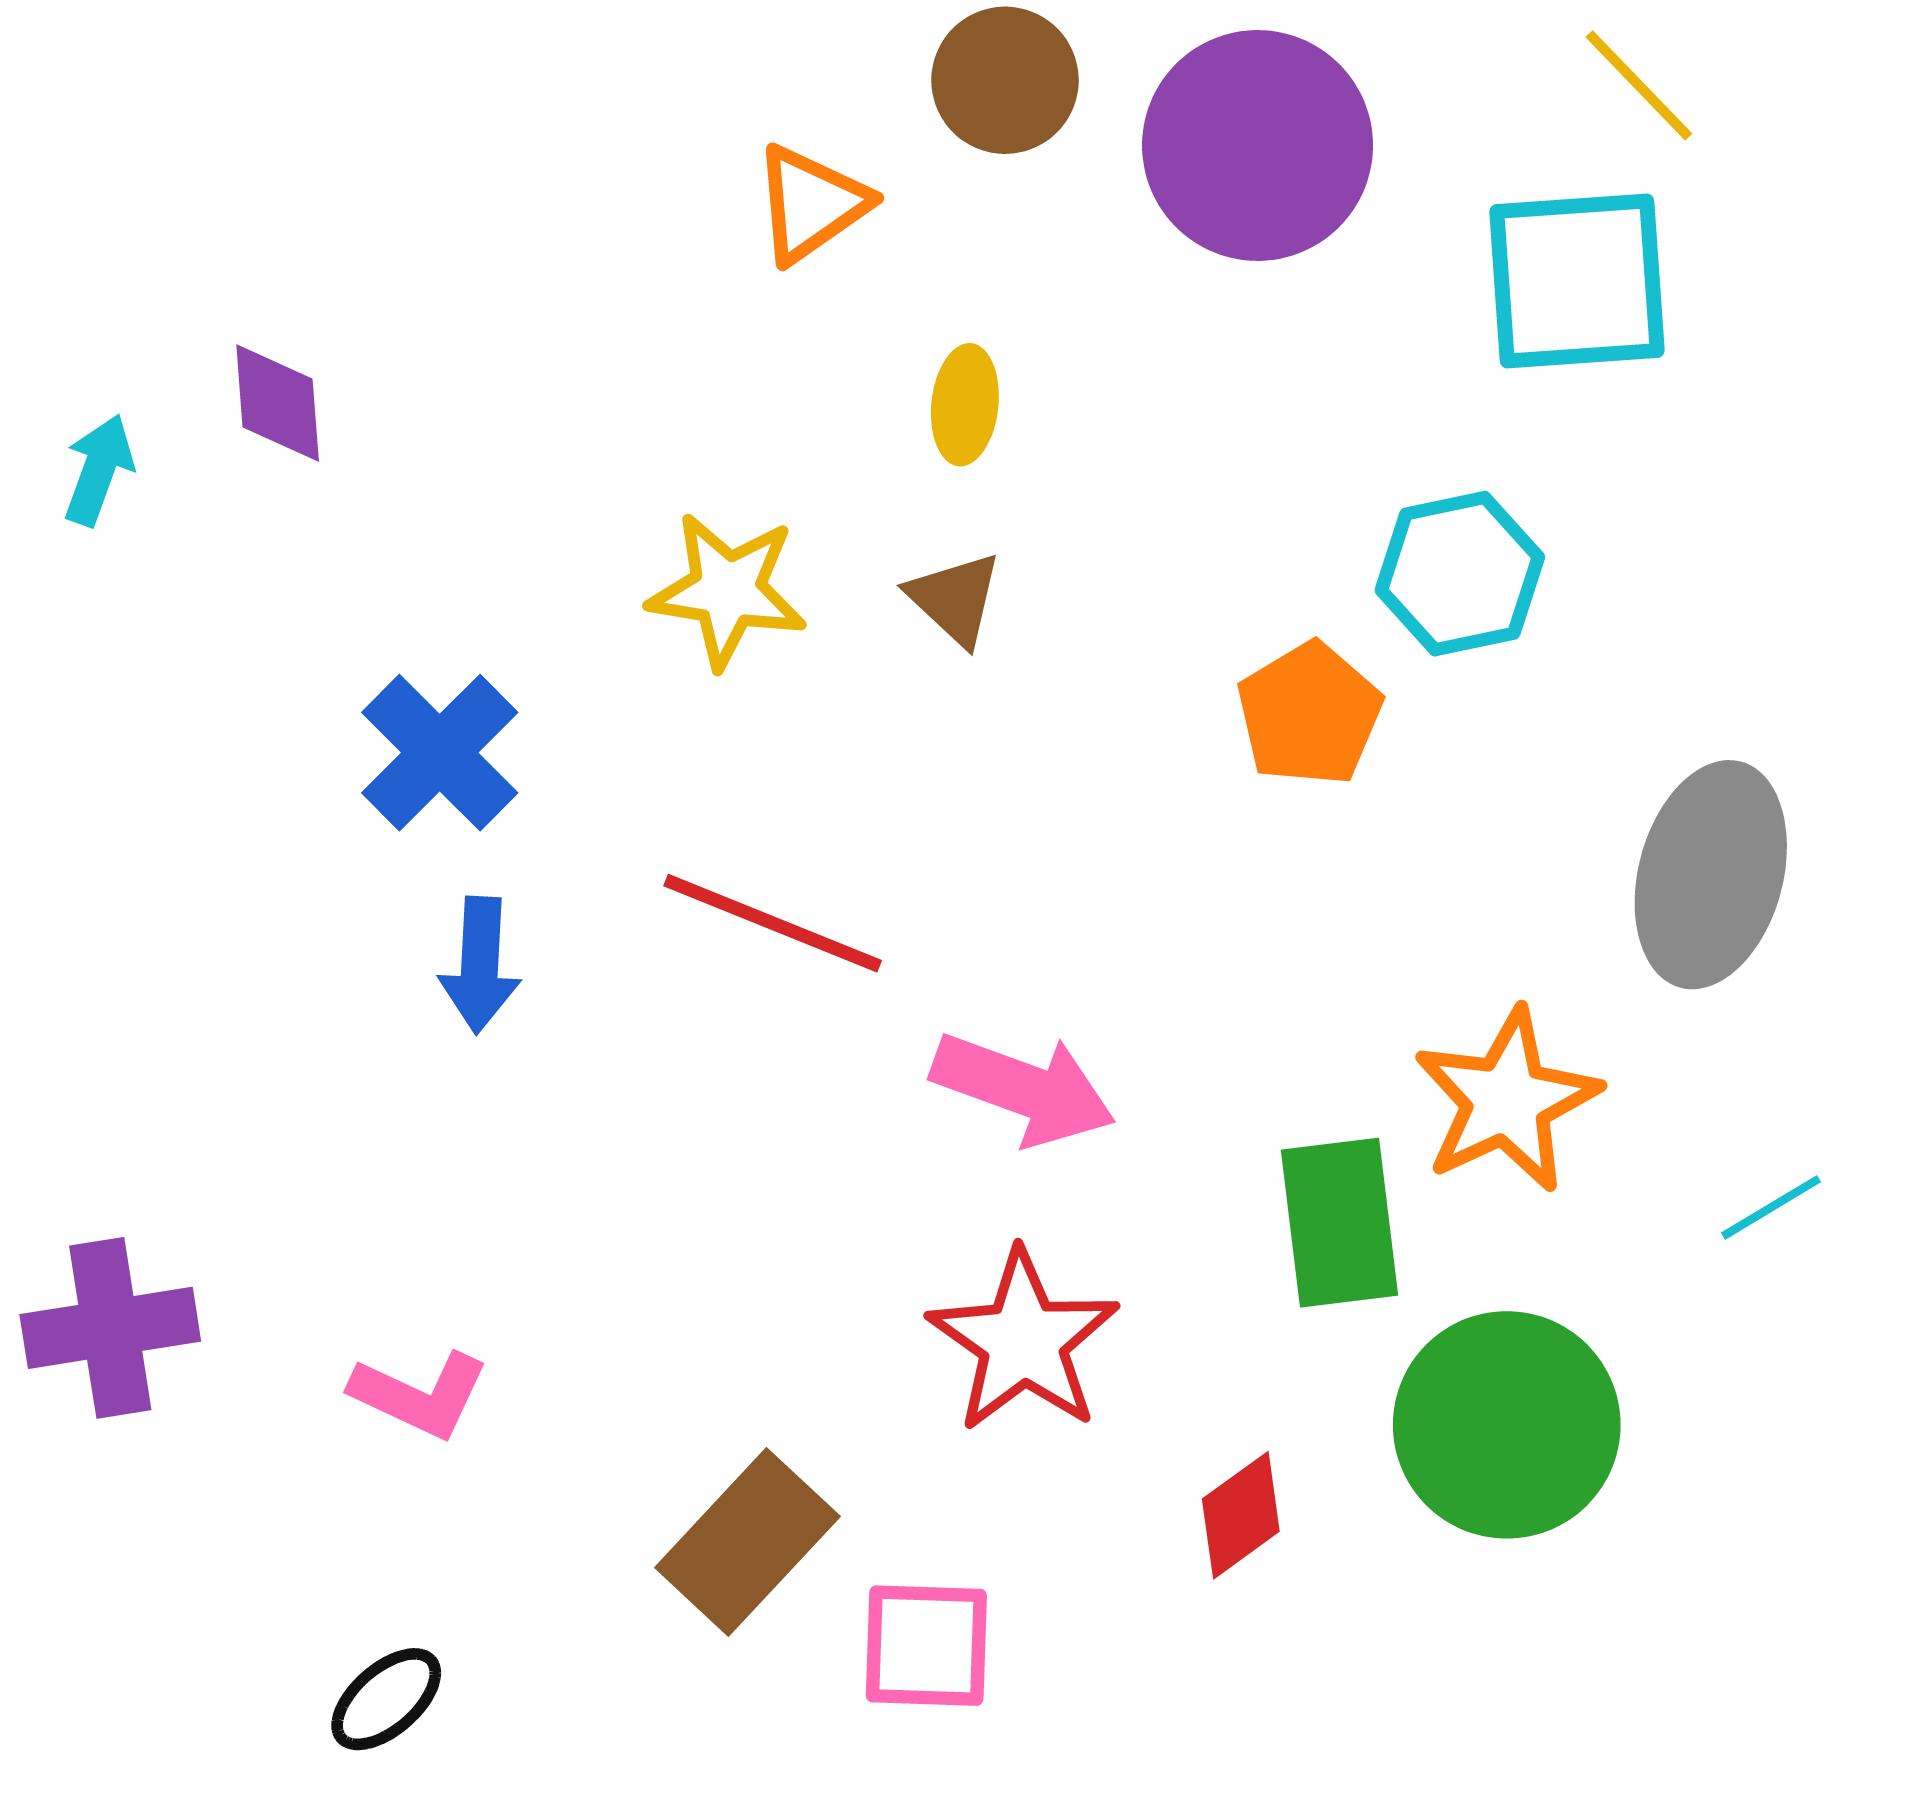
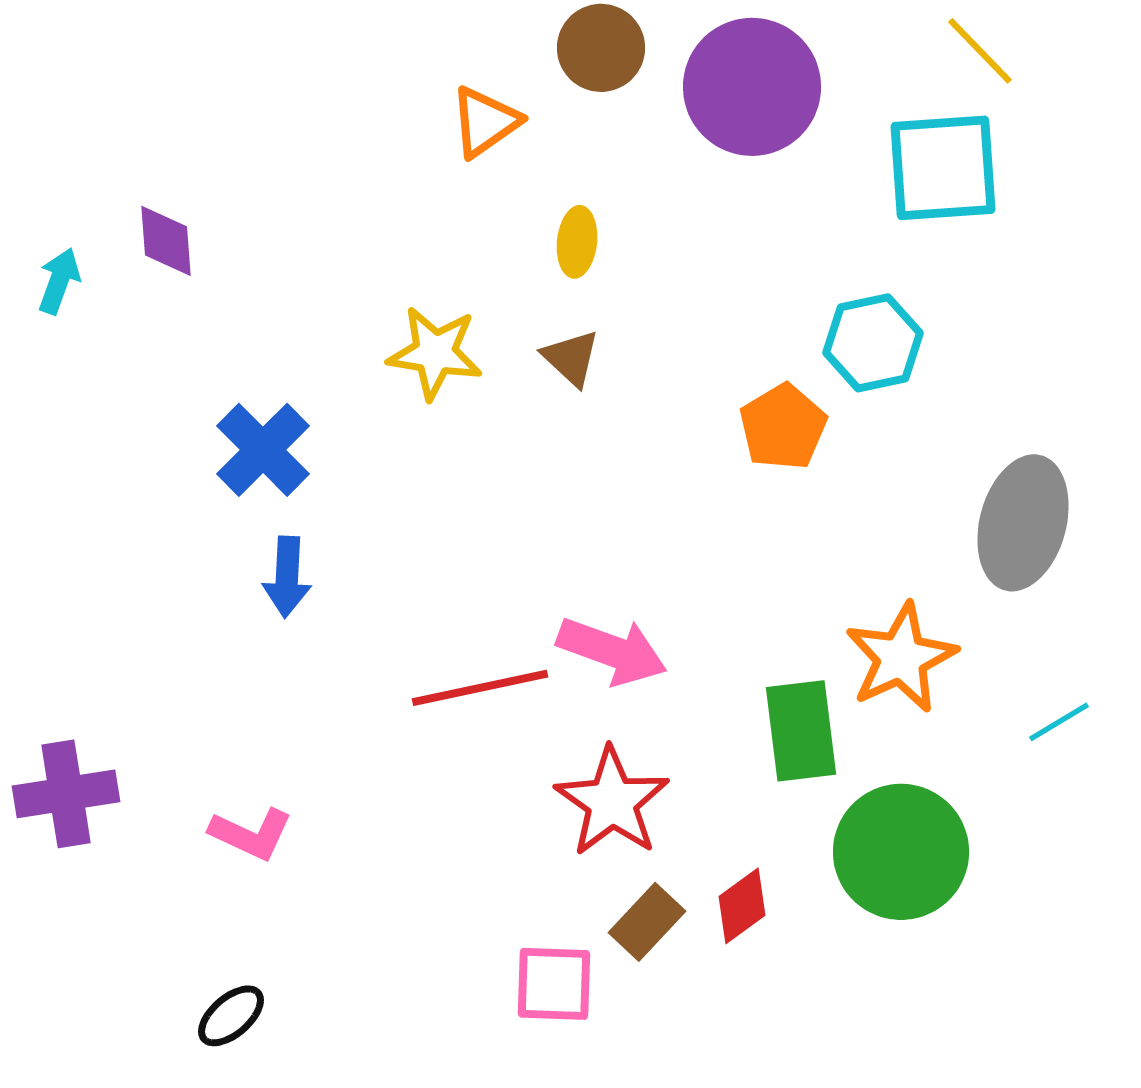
red line: (773, 923) -> (480, 688), moved, turned -34
brown rectangle: (747, 1542) -> (647, 922), moved, size x0.7

